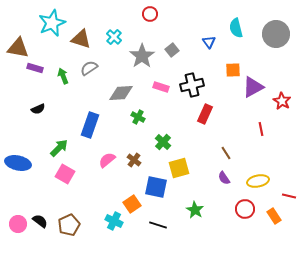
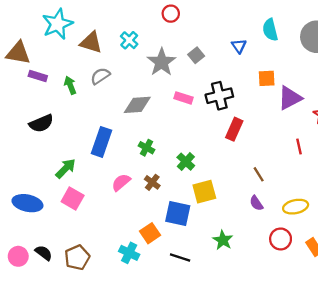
black semicircle: (38, 109) -> (41, 123), size x1.5
green cross: (138, 117) -> (146, 148), moved
blue ellipse: (18, 163) -> (27, 203), moved

